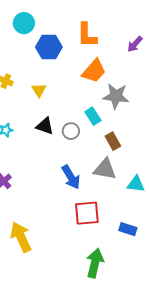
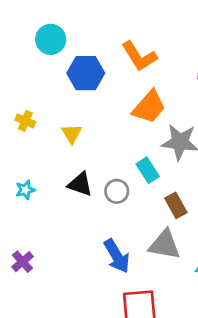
orange L-shape: (87, 35) -> (139, 56), turned -32

